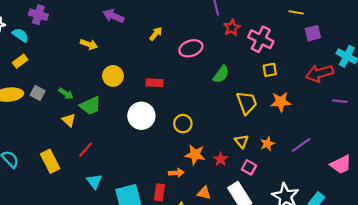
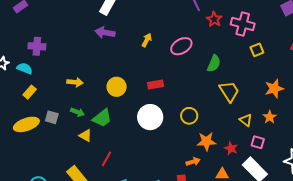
yellow arrow: (89, 44) -> (75, 82), moved
orange star: (281, 102) -> (274, 89), moved
yellow trapezoid: (247, 103) -> (229, 91), moved
red star: (221, 159) -> (231, 148), moved

